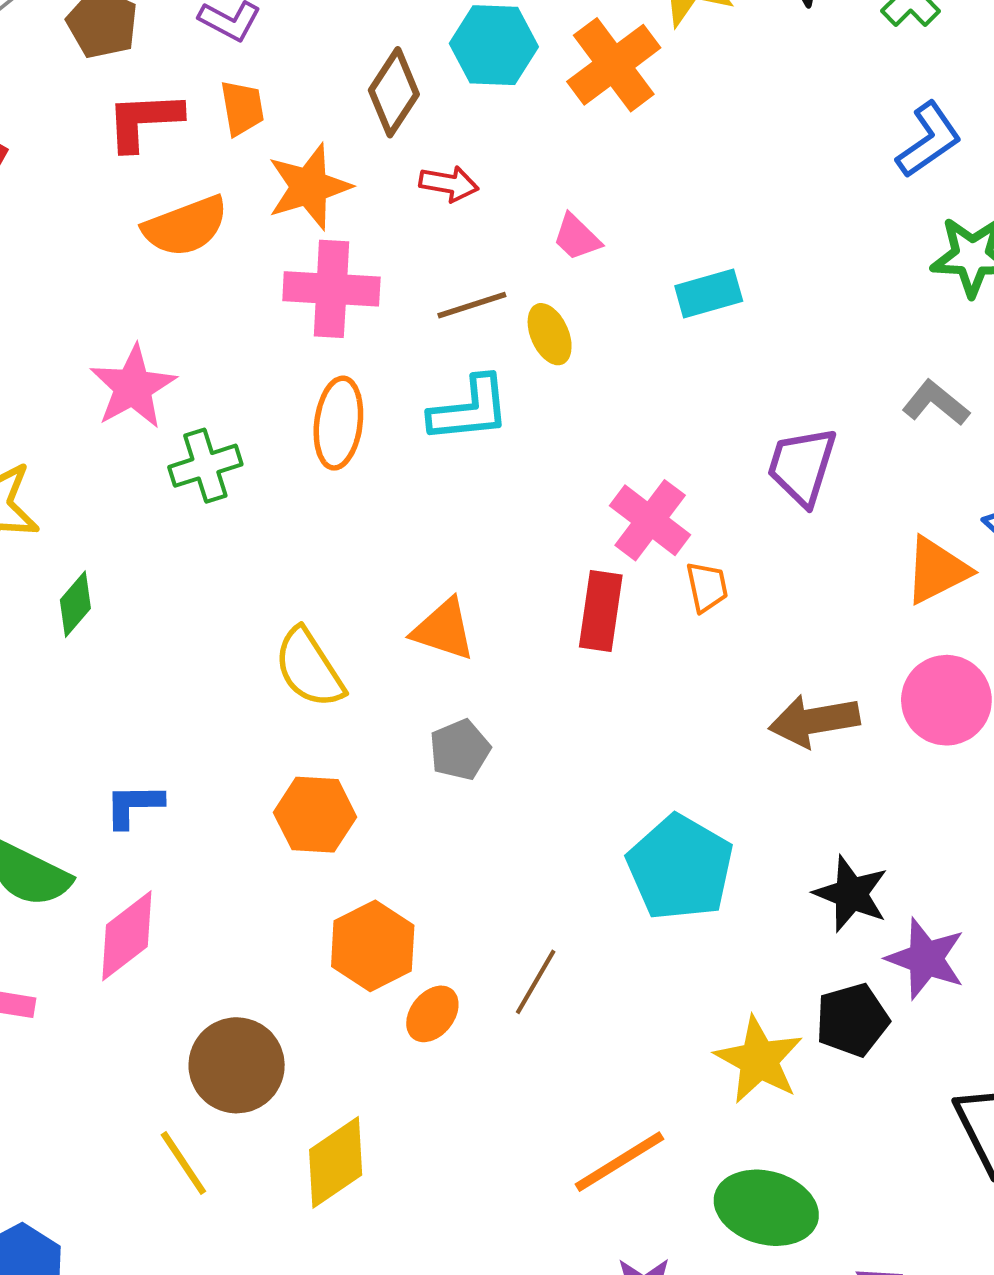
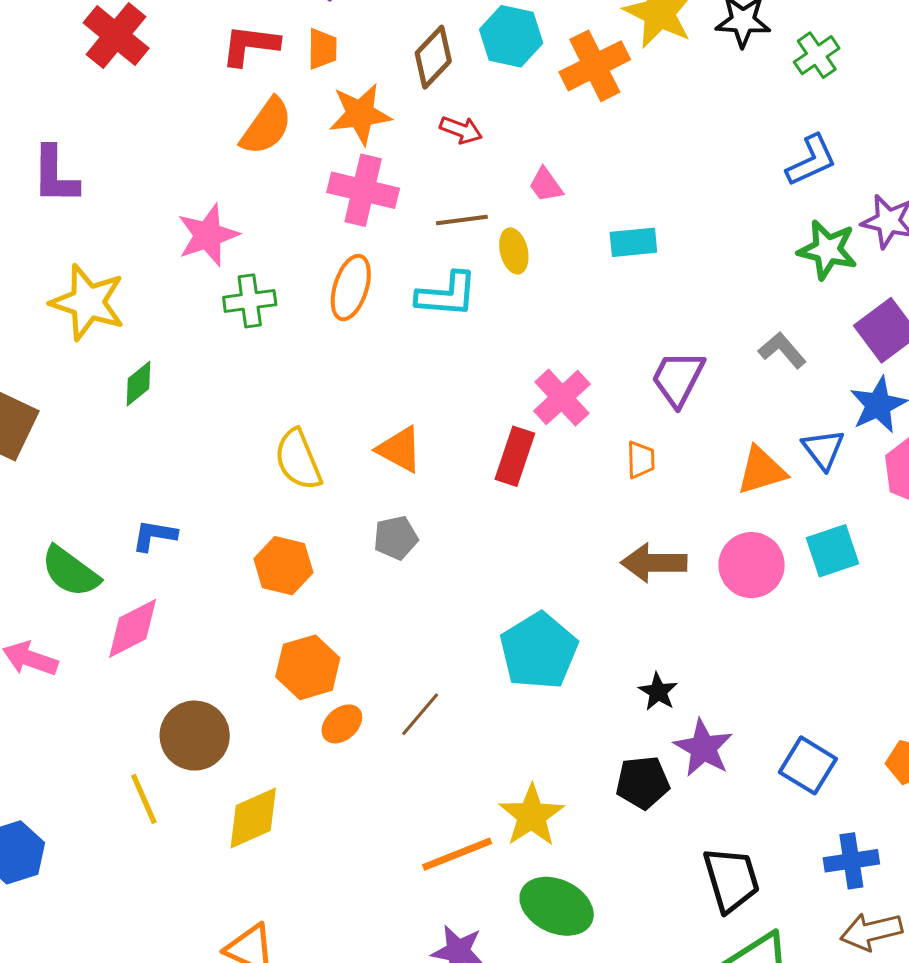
orange semicircle: (186, 226) -> (266, 126), turned -44
orange trapezoid: (707, 587) -> (641, 460), moved
black star: (851, 894) -> (658, 692), size x0.7
yellow star: (759, 1060) -> (532, 816), moved

